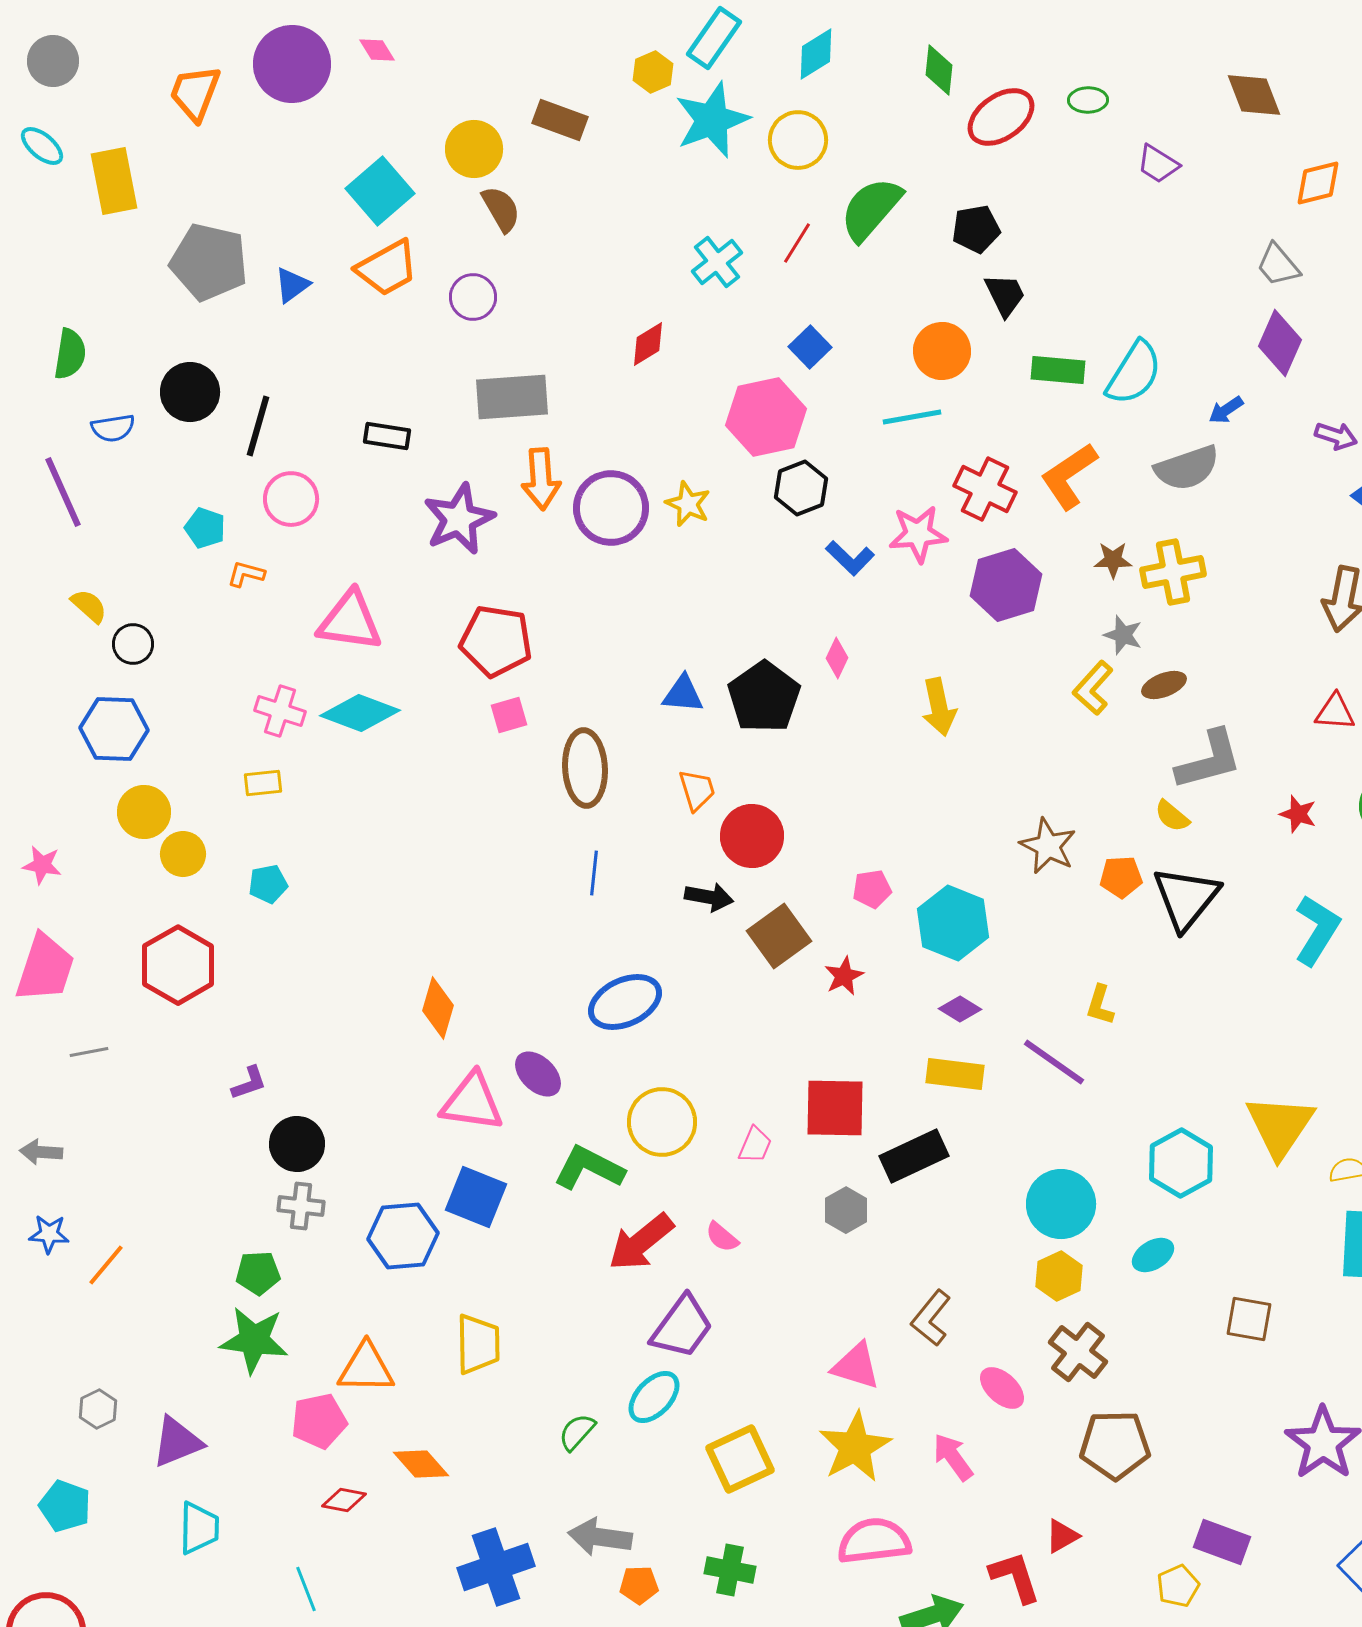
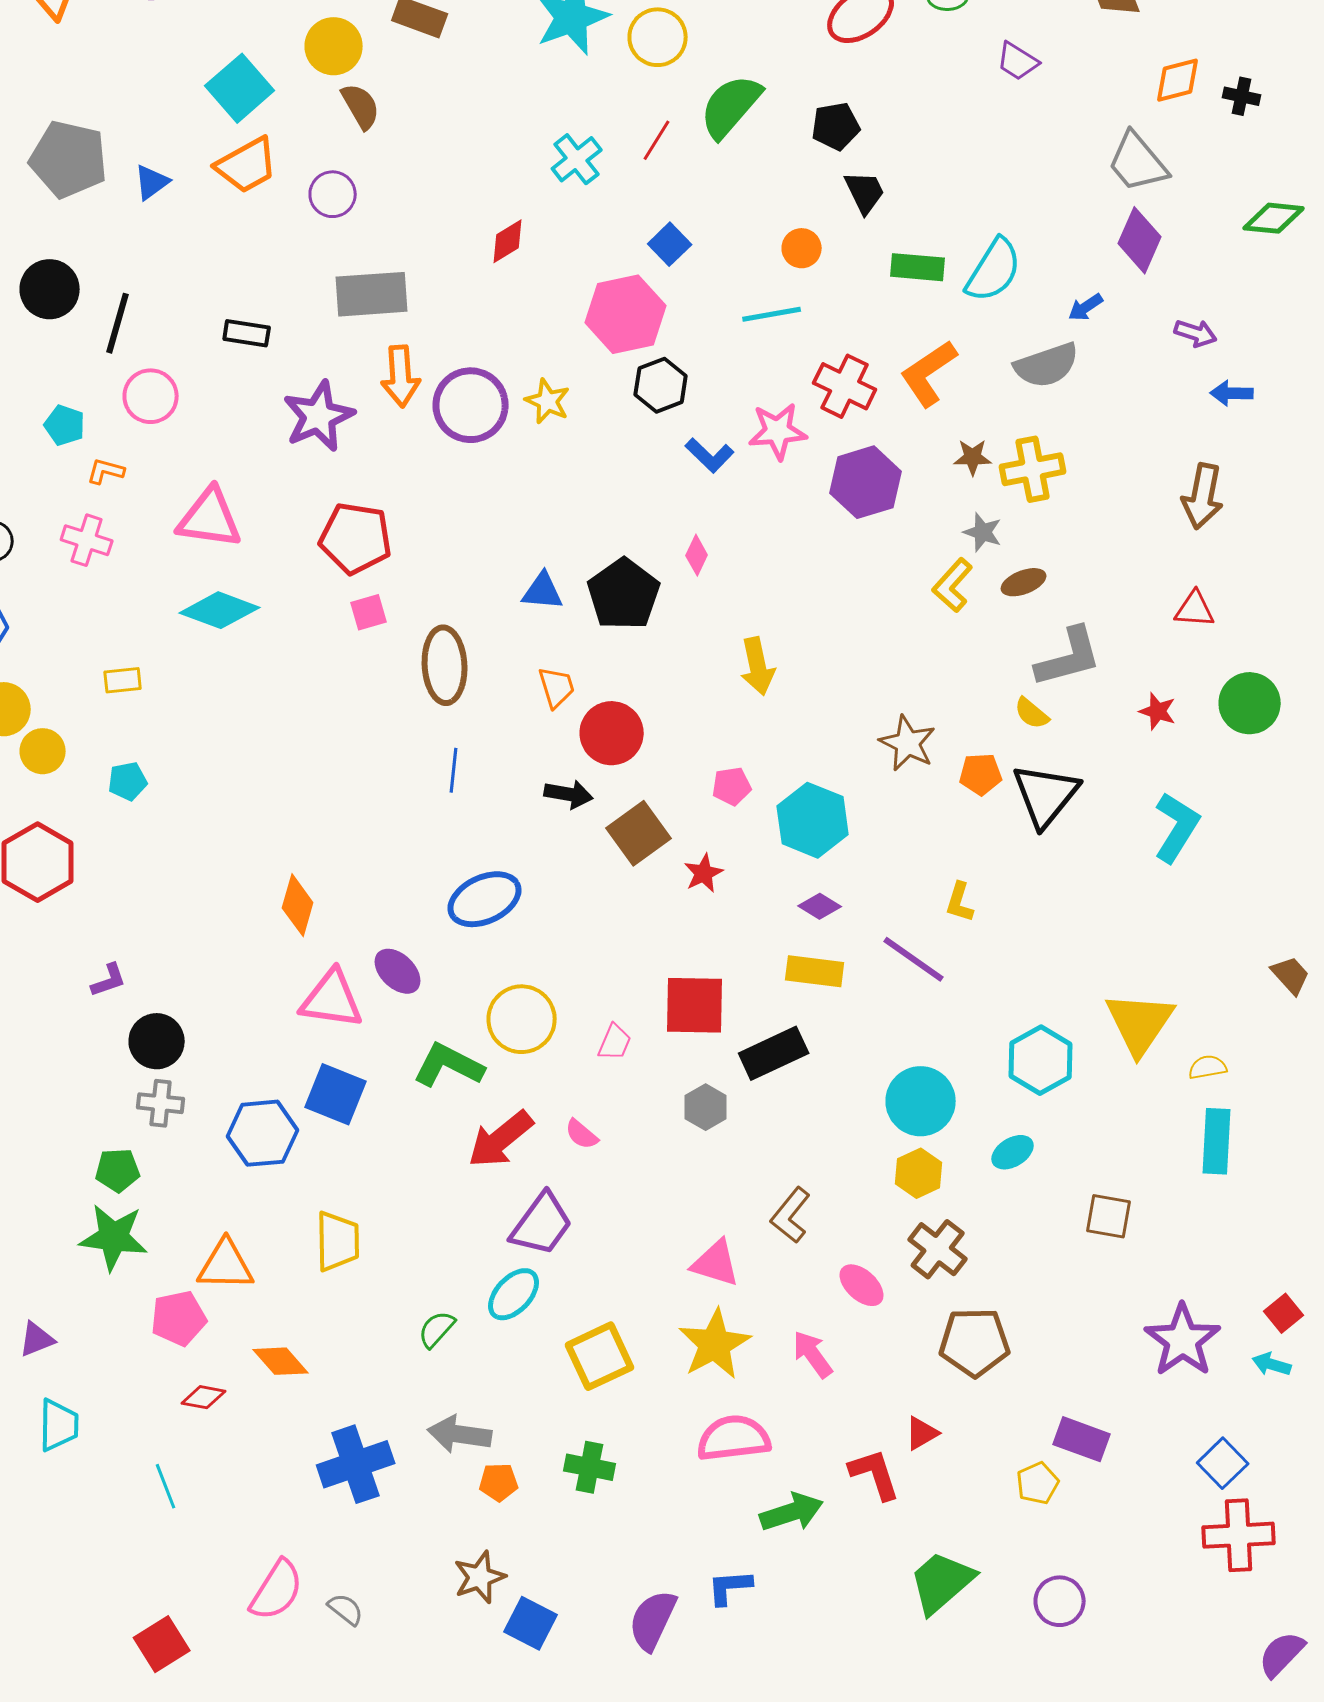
gray trapezoid: (1278, 265) -> (1138, 162), size x1.4
orange circle: (942, 351) -> (802, 248), size x0.7
yellow arrow: (939, 707) -> (758, 666), moved
pink cross: (280, 711) -> (87, 540), moved
purple triangle: (177, 1442) -> (37, 1339), size x0.7

